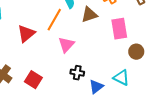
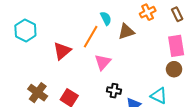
pink rectangle: (119, 29) -> (176, 46), moved

